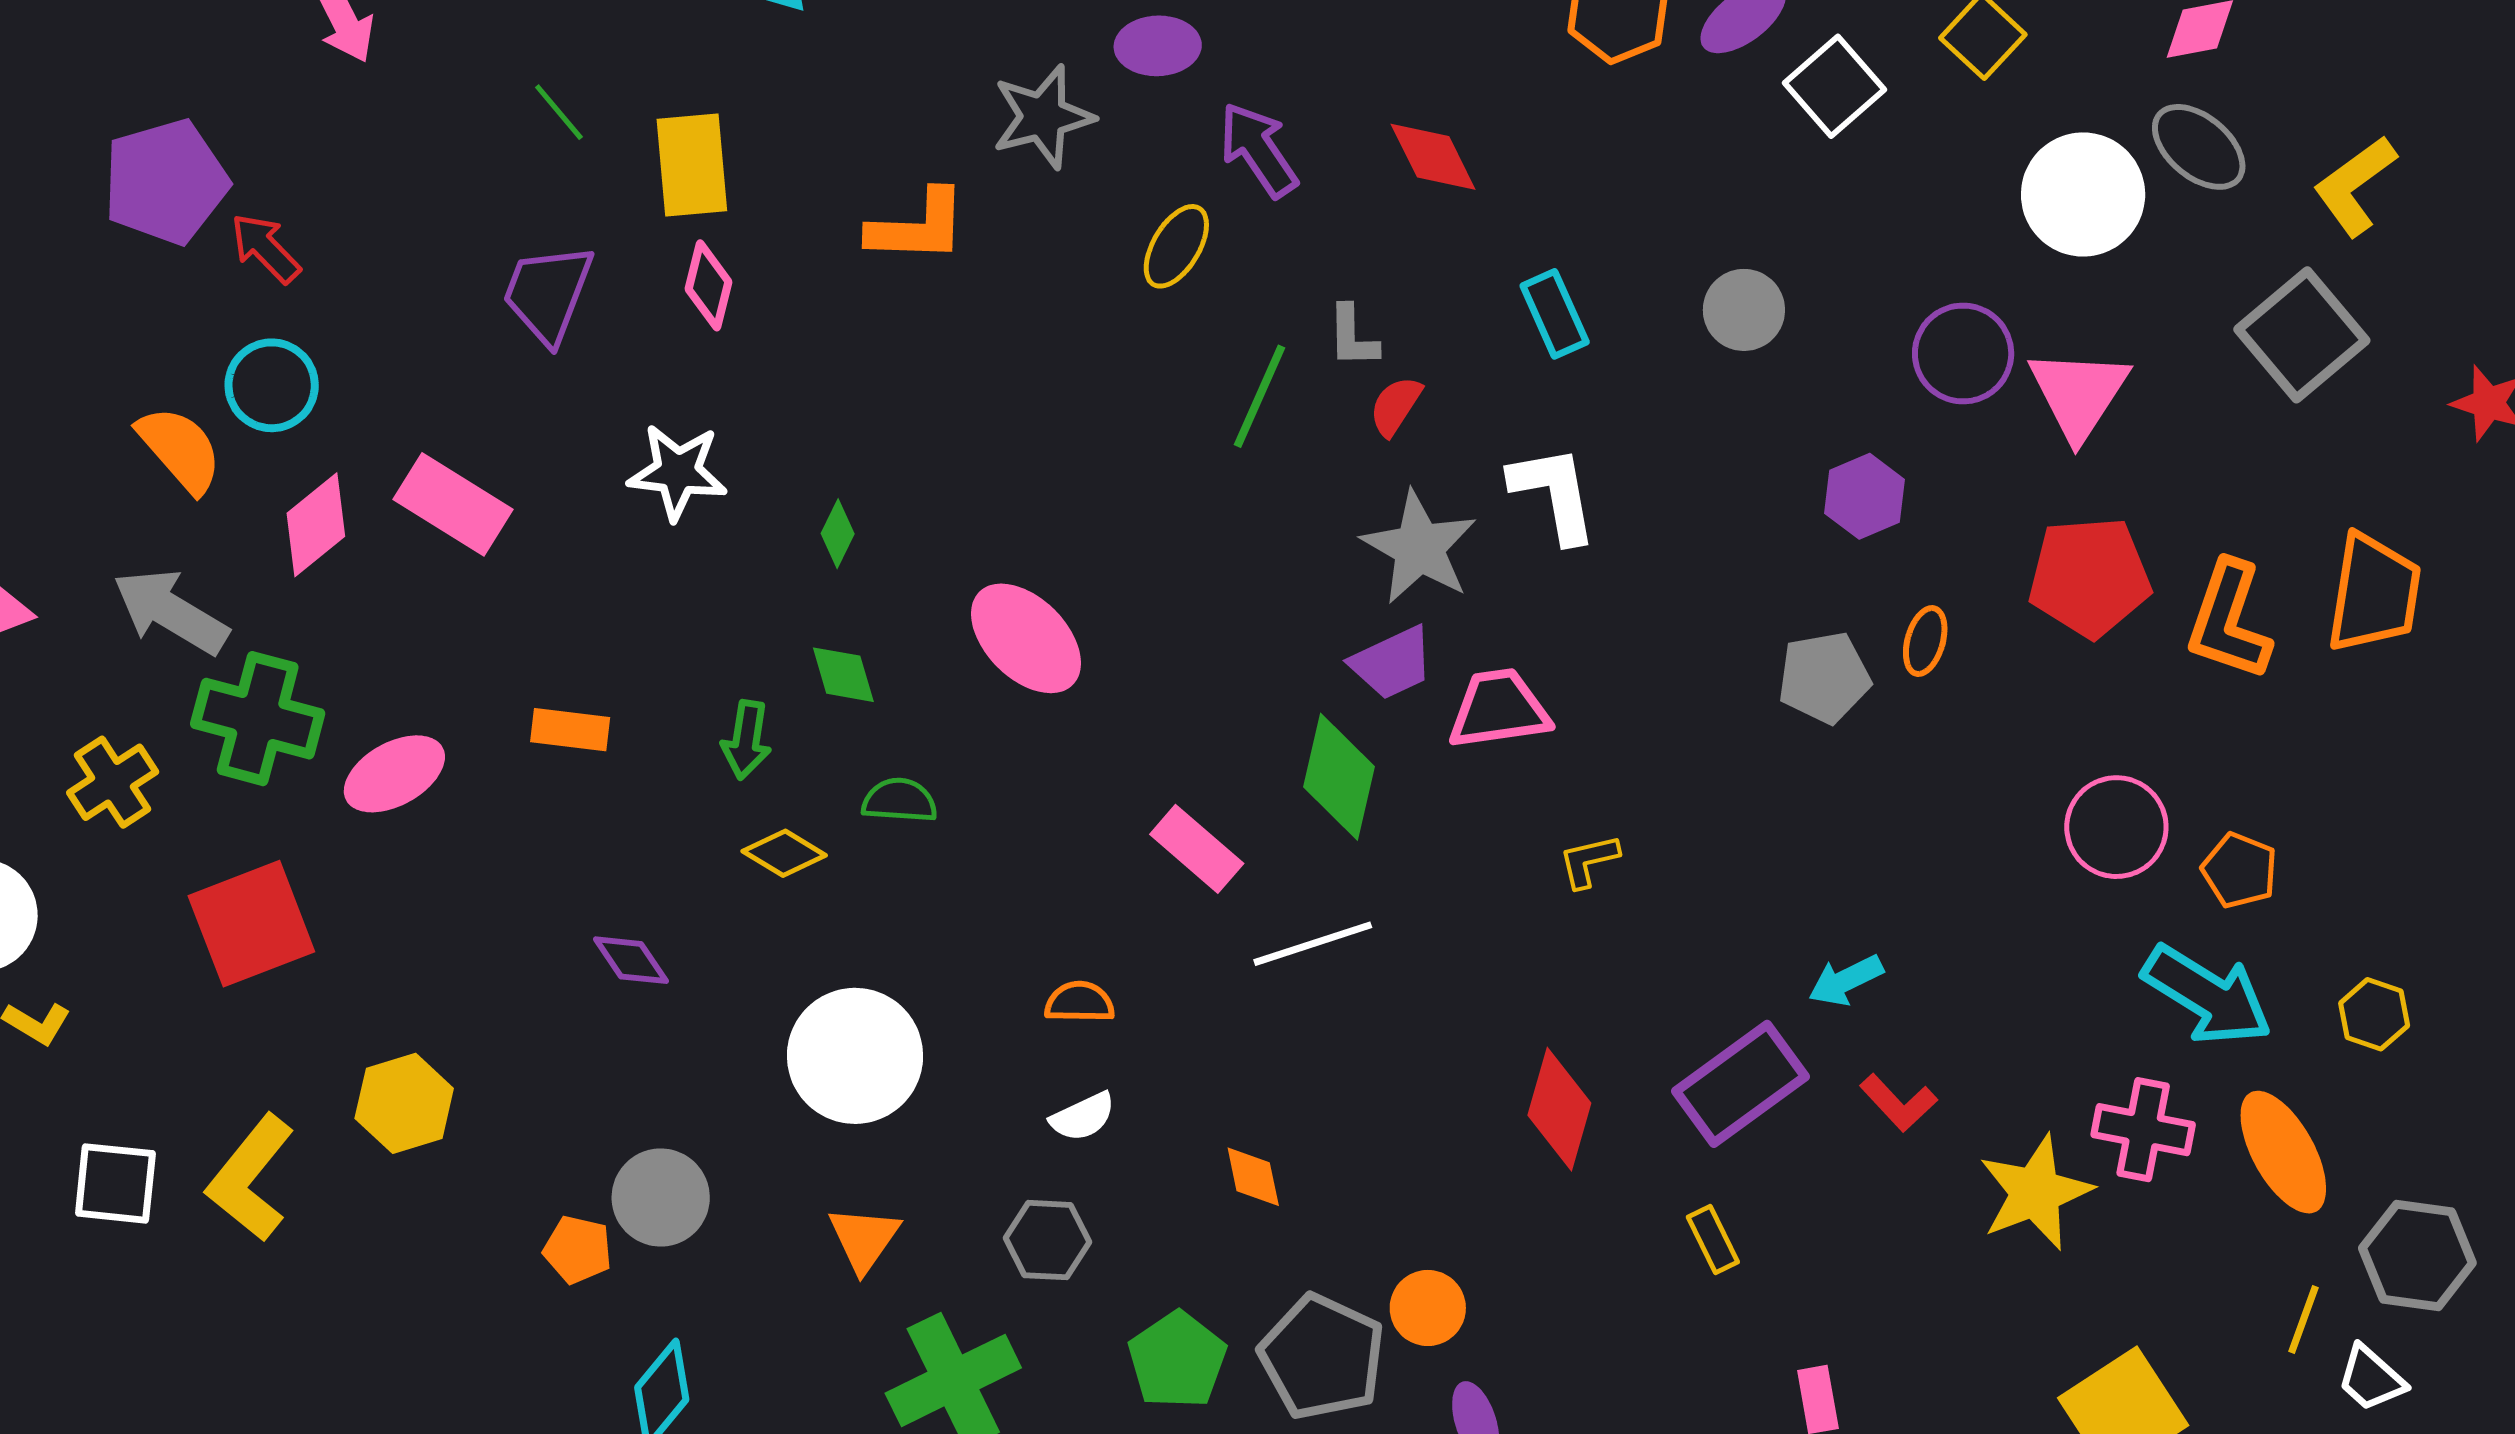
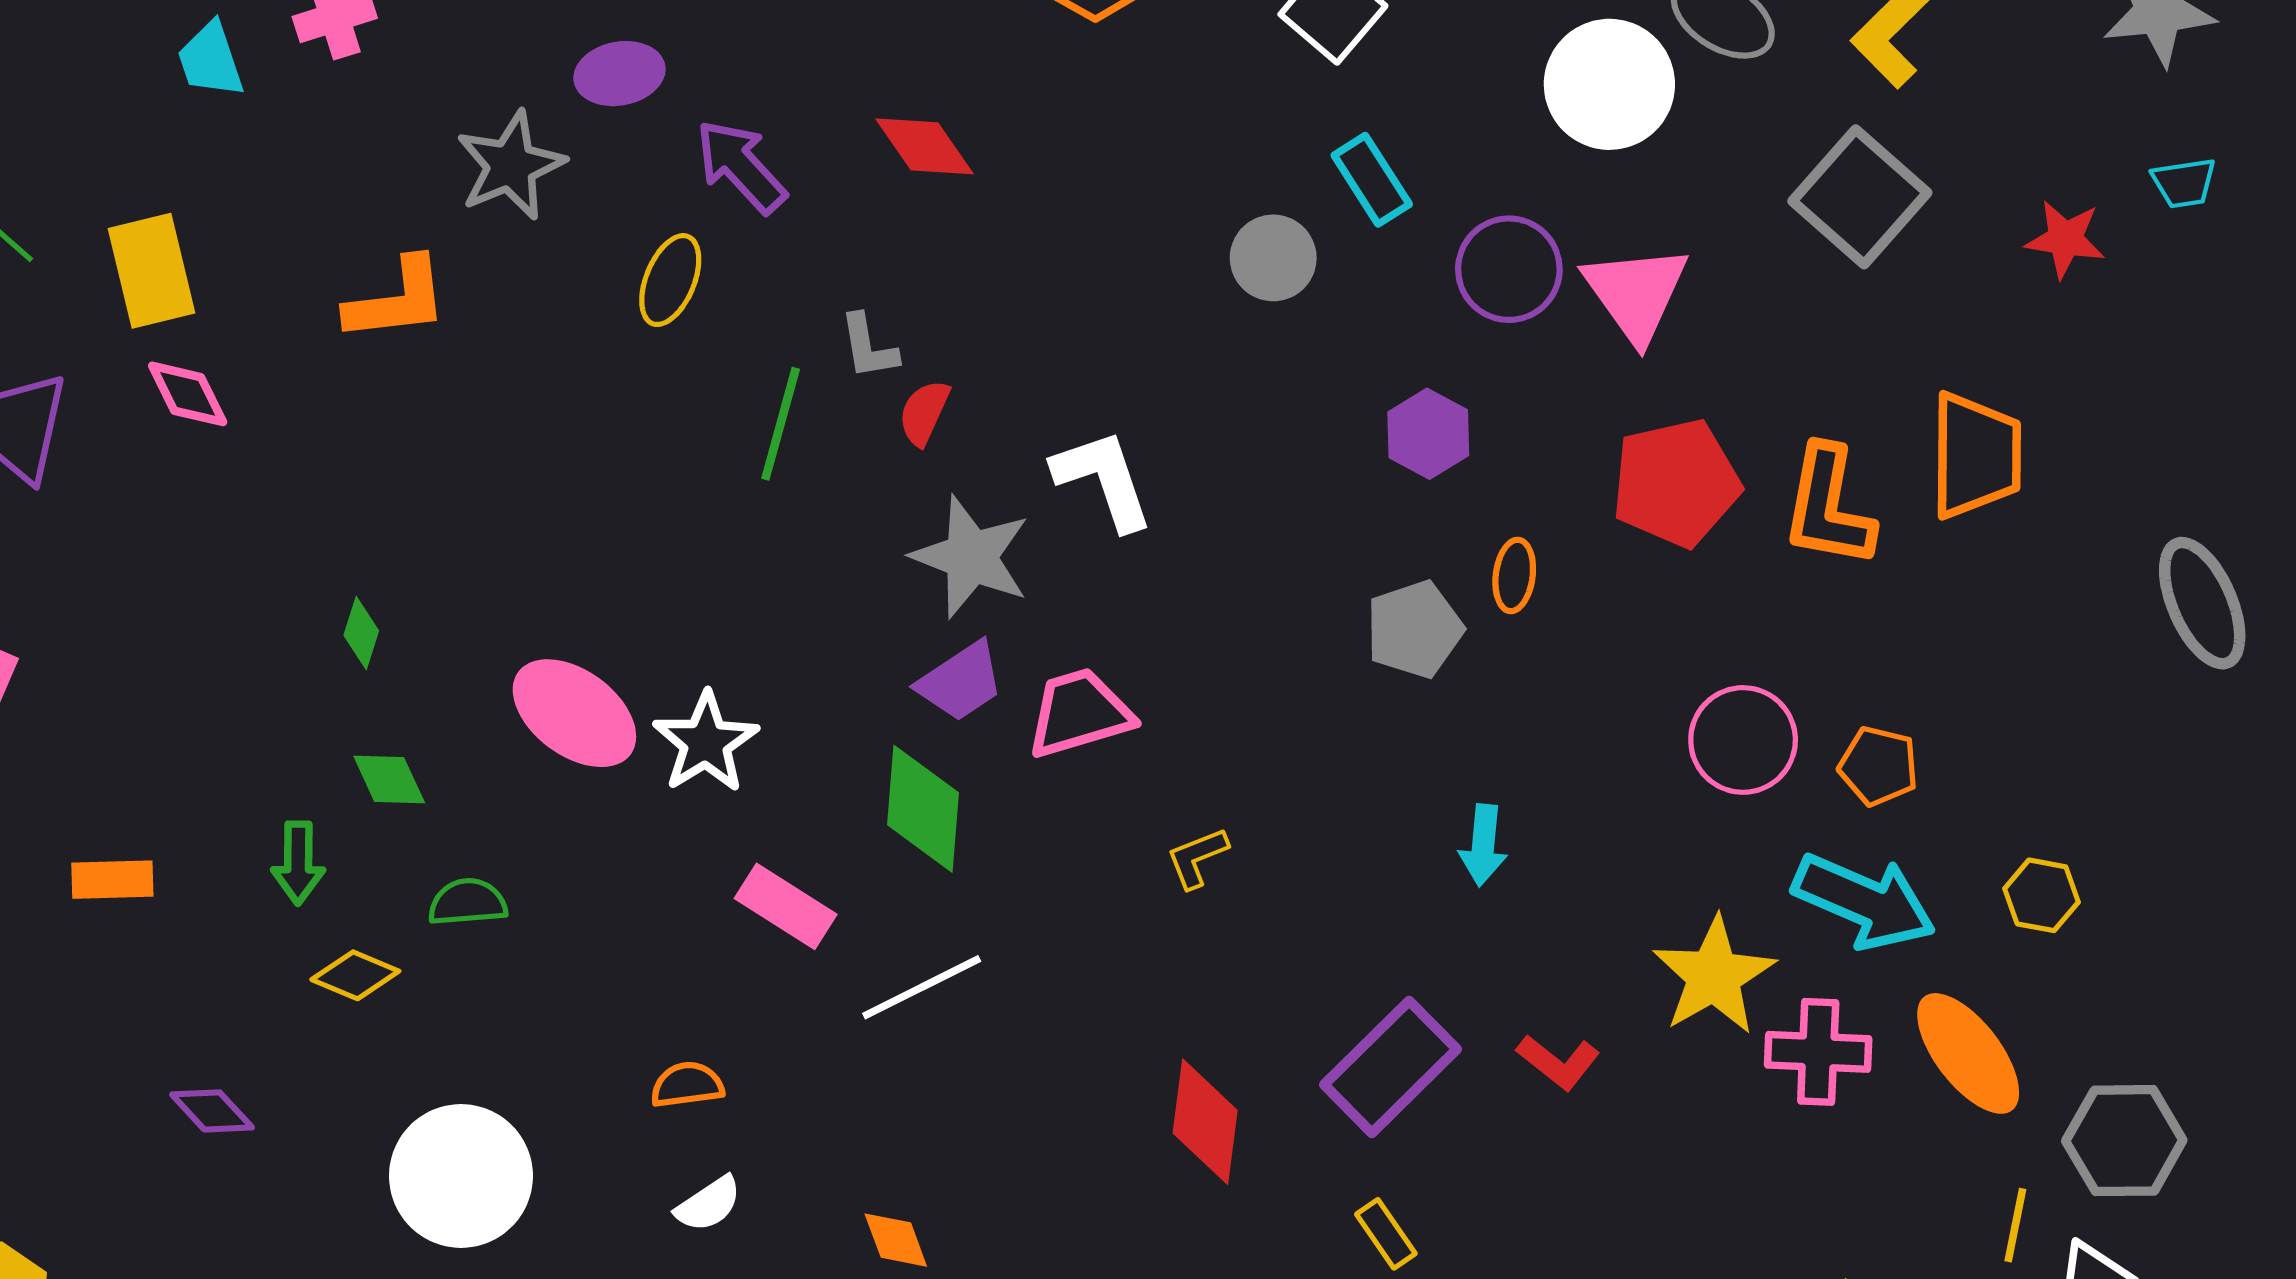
pink diamond: (708, 285) -> (188, 394), turned -32
cyan rectangle: (1555, 314) -> (1372, 180), moved
white star: (678, 472) -> (706, 742), moved, turned -30
cyan arrow: (1846, 980) -> (1483, 845), moved, turned -50
yellow star: (2035, 1192) -> (1714, 976), moved

